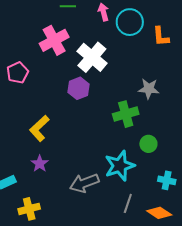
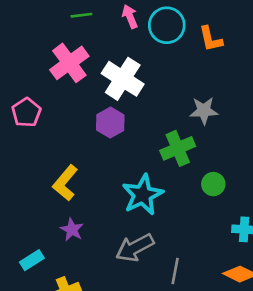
cyan star: (120, 166) -> (143, 195), moved
gray line: (128, 203) -> (175, 271), moved

